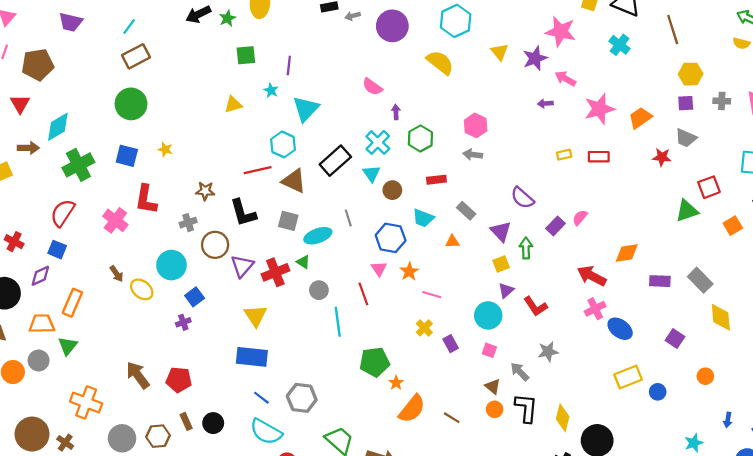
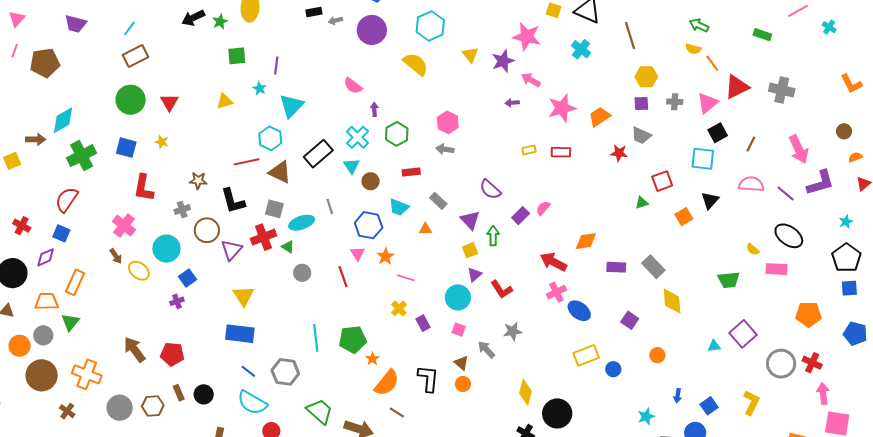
red triangle: (20, 104) -> (169, 102), moved
green triangle: (687, 211) -> (642, 203), size x0.6
pink cross: (115, 220) -> (124, 226), moved
red cross: (275, 272) -> (263, 237), moved
cyan line: (338, 322) -> (316, 338), moved
black L-shape: (526, 408) -> (428, 379), moved
brown line: (452, 418) -> (397, 413), moved
brown circle: (32, 434) -> (42, 375), moved

